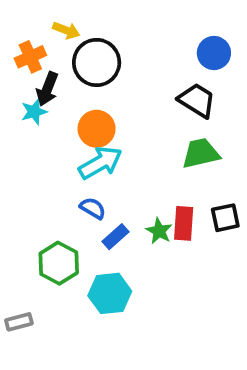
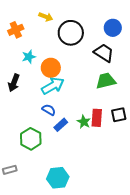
yellow arrow: (66, 30) -> (46, 17), moved
black circle: (97, 62) -> (71, 33), moved
black arrow: (47, 89) -> (14, 83), moved
cyan star: (34, 112) -> (29, 57), moved
cyan hexagon: (110, 293) -> (58, 178), moved

